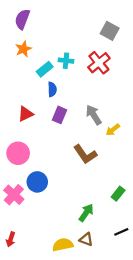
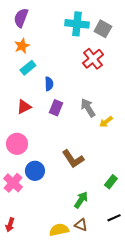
cyan cross: (66, 61) -> (77, 24), moved, size x1.6
cyan rectangle: (45, 69) -> (28, 68), moved
brown L-shape: (85, 154) -> (73, 159), moved

